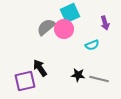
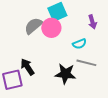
black star: (78, 75) -> (65, 74), size x1.5
gray line: (99, 79) -> (86, 63), moved

